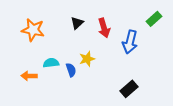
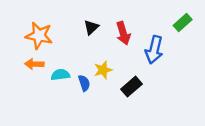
orange arrow: (29, 76) -> (34, 64), moved
black rectangle: (129, 89) -> (132, 87), moved

